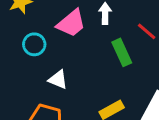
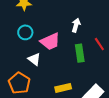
pink trapezoid: (71, 23) -> (50, 41), moved

